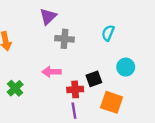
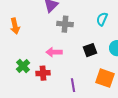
black square: (94, 79) -> (90, 50), moved
red cross: (75, 89) -> (43, 73), moved

